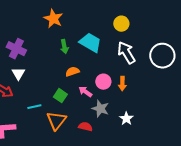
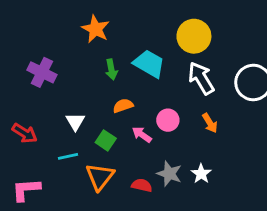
yellow circle: (121, 24) -> (194, 36), size x1.5
white triangle: (18, 74) -> (75, 122), moved
orange arrow: (122, 84) -> (210, 123), moved, turned -32
gray star: (100, 109) -> (169, 174), moved

